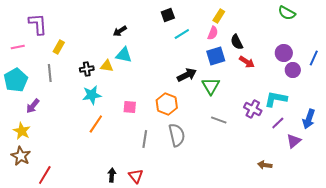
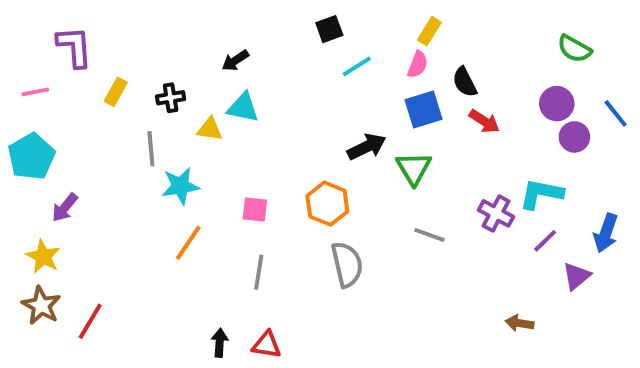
green semicircle: (287, 13) -> (574, 49), moved
blue line: (314, 58) -> (616, 113), turned -63
black cross: (87, 69) -> (171, 98), moved
gray line: (50, 73) -> (151, 149), moved
gray line: (145, 139) -> (259, 272), moved
red line: (45, 175) -> (90, 321), moved
red triangle: (136, 176) -> (267, 345), turned -42

